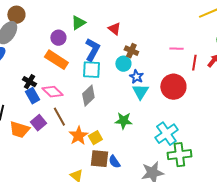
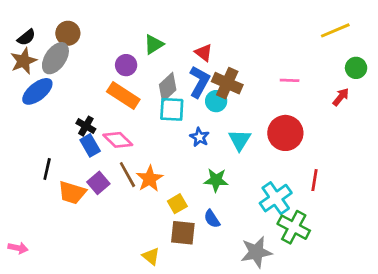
blue L-shape: (92, 50) -> (199, 82), moved
brown cross: (131, 51) -> (227, 83), size x1.5
red line: (194, 63) -> (314, 180), moved
blue star: (136, 77) -> (199, 137), moved
gray diamond: (88, 96) -> (168, 87), moved
orange star: (78, 136) -> (150, 179), moved
green cross: (179, 155) -> (294, 227), turned 35
blue semicircle: (114, 162) -> (212, 219), moved

